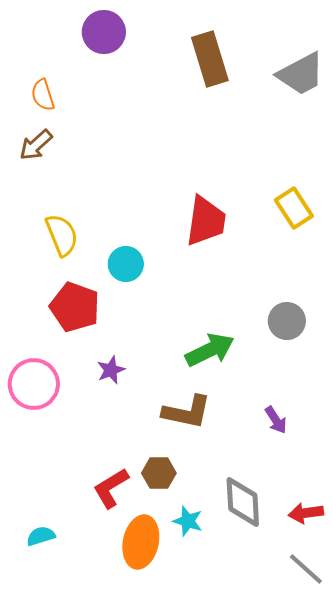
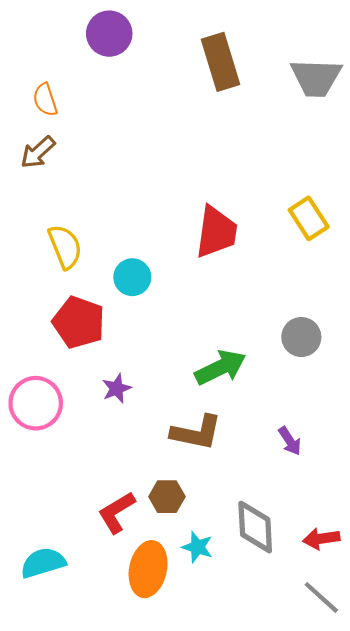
gray trapezoid: (301, 74) -> (316, 78), turned 30
cyan semicircle: (41, 536) -> (43, 563), size x1.5

